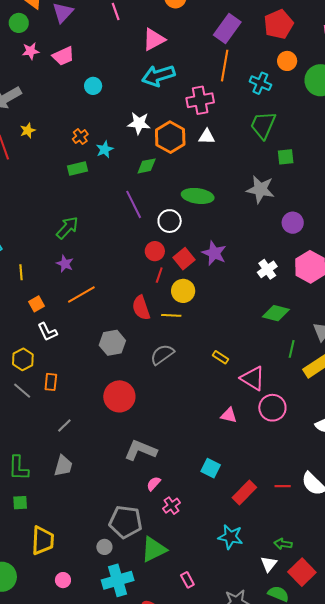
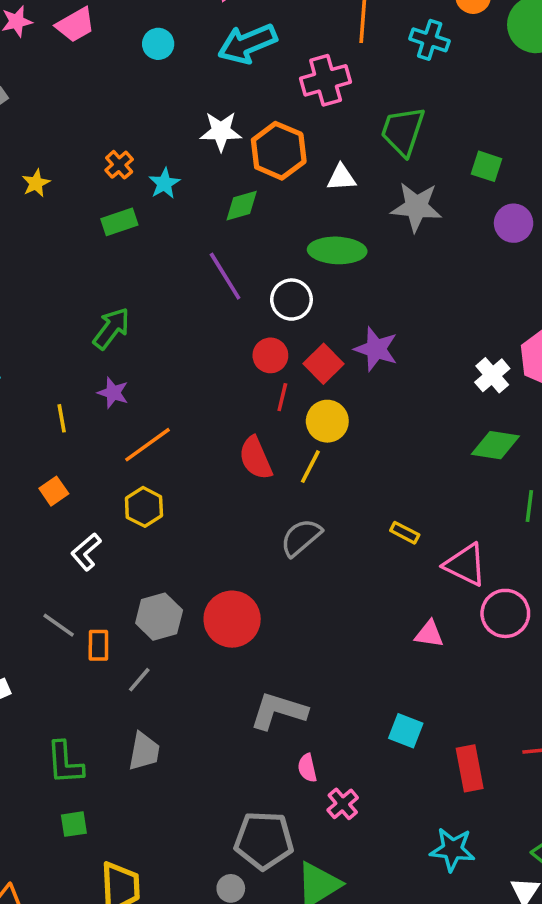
cyan circle: (93, 86) -> (158, 44), moved
green trapezoid: (263, 125) -> (403, 131), moved
yellow star: (28, 131) -> (36, 183), moved
white triangle: (207, 137) -> (341, 178), moved
green square: (286, 157) -> (486, 166), turned 30
gray star: (260, 189) -> (416, 207), moved
purple circle: (293, 223) -> (514, 223), moved
white cross: (267, 269) -> (492, 375), moved
yellow line: (21, 272) -> (62, 418), moved
orange square: (36, 304) -> (54, 491), moved
yellow line: (171, 315) -> (310, 467), turned -60
white L-shape: (47, 332) -> (86, 552), moved, turned 80
gray hexagon: (112, 343) -> (159, 617), moved
yellow hexagon: (23, 359) -> (144, 507), moved
orange rectangle: (51, 382) -> (98, 645), moved
pink semicircle: (154, 484) -> (307, 768), turned -49
red rectangle: (244, 492) -> (470, 768), turned -50

